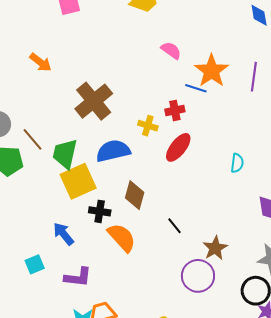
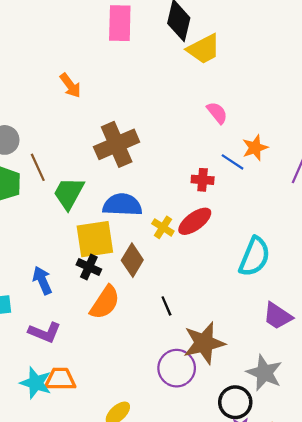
orange star: (212, 71) -> (255, 148), size x0.7
yellow cross: (148, 126) -> (163, 227), moved
cyan semicircle: (237, 163) -> (254, 257), size x1.8
yellow square: (78, 181) -> (95, 239), moved
orange semicircle: (122, 238) -> (105, 302), turned 60
brown star: (215, 248) -> (204, 343), size x1.5

